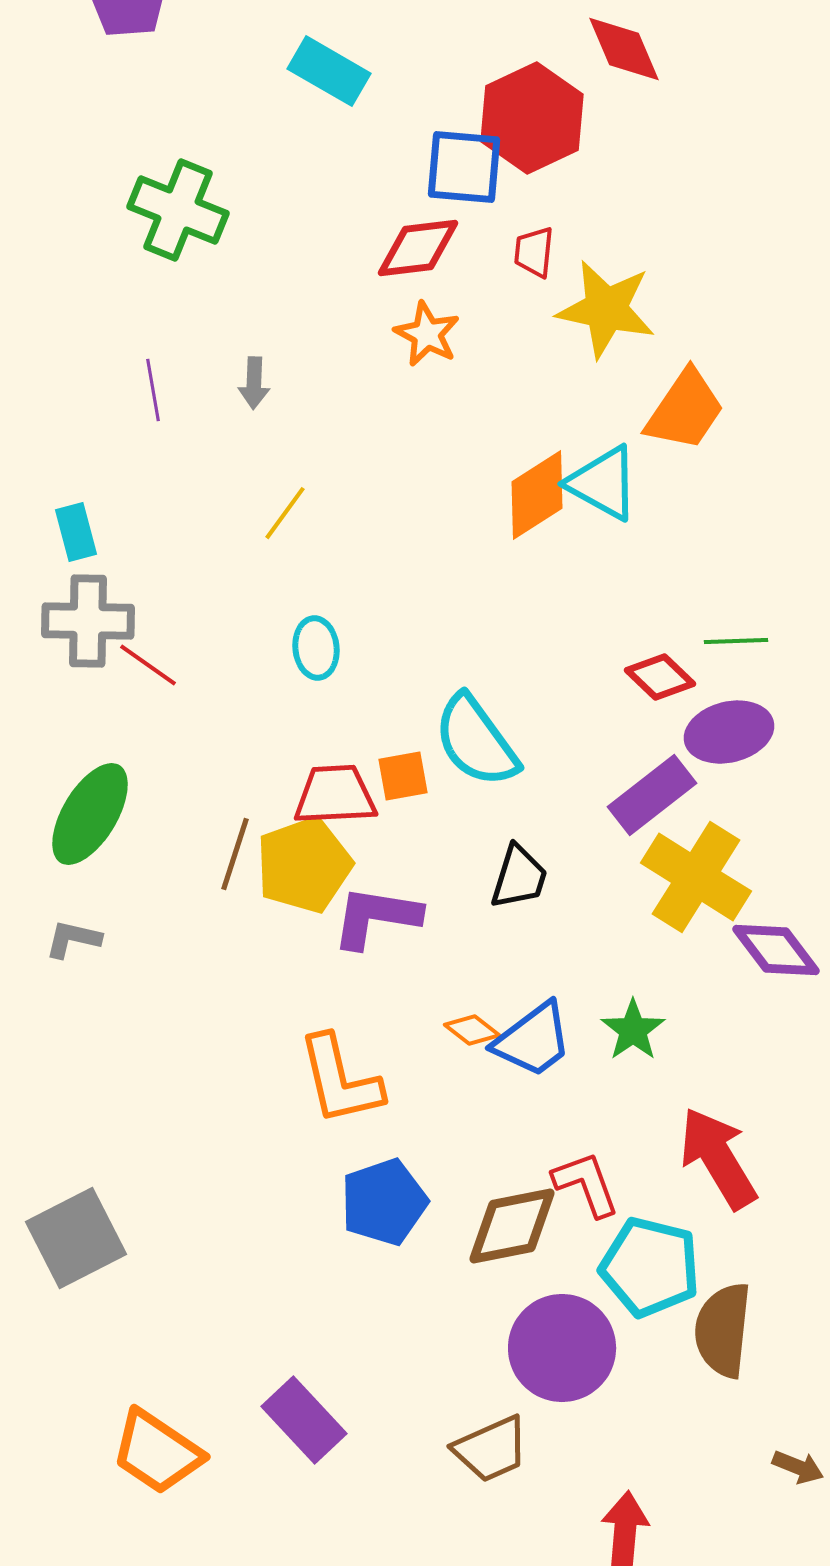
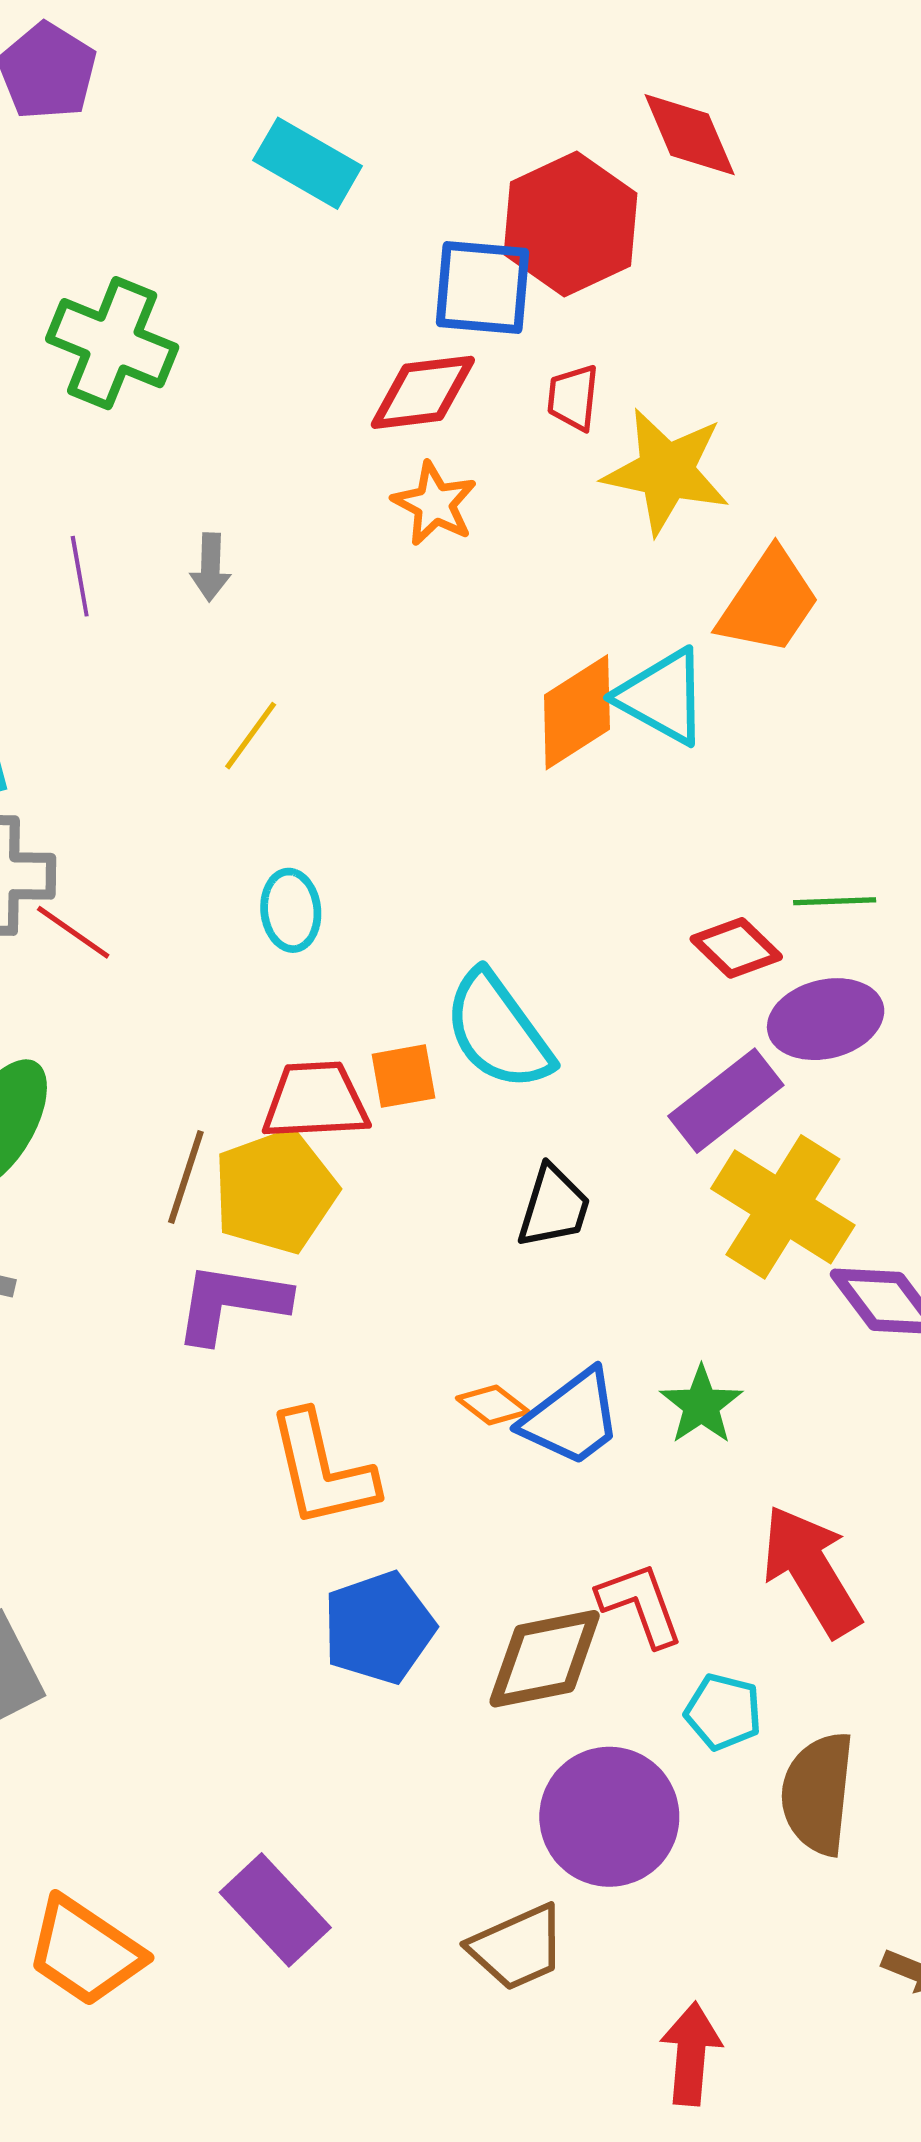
purple L-shape: (376, 917) -> (231, 1303), moved
cyan pentagon: (650, 1267) -> (723, 1712), size x0.6

